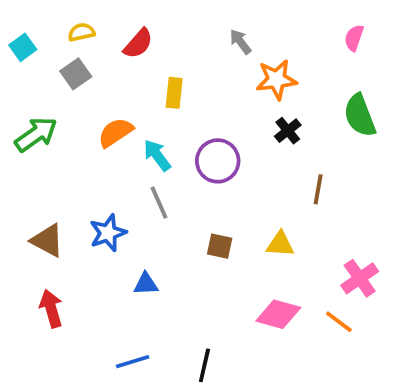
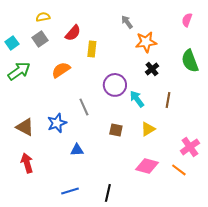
red semicircle: (138, 44) -> (73, 33), moved
cyan square: (23, 47) -> (12, 43), moved
cyan arrow: (157, 155) -> (137, 99), moved
yellow triangle: (280, 244) -> (148, 129), turned -35

